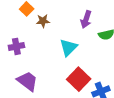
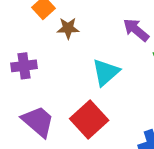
purple arrow: (86, 19) -> (136, 30), turned 108
red square: (79, 79) -> (89, 119), moved

